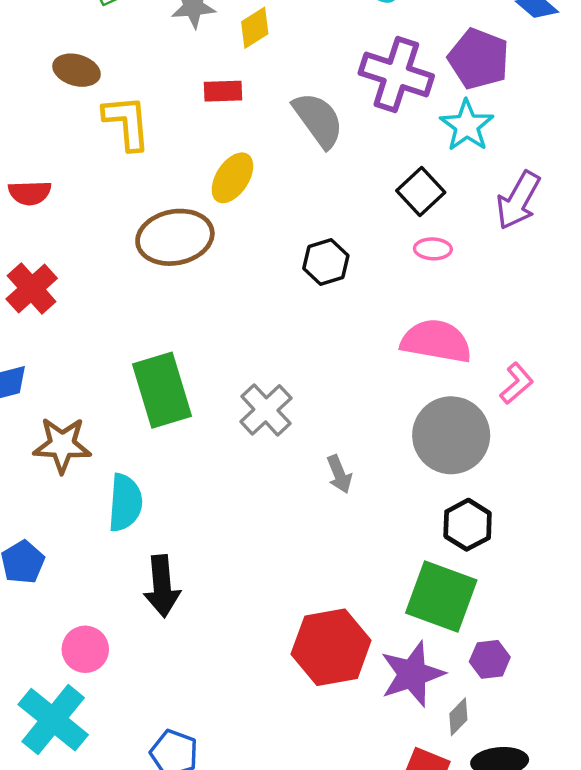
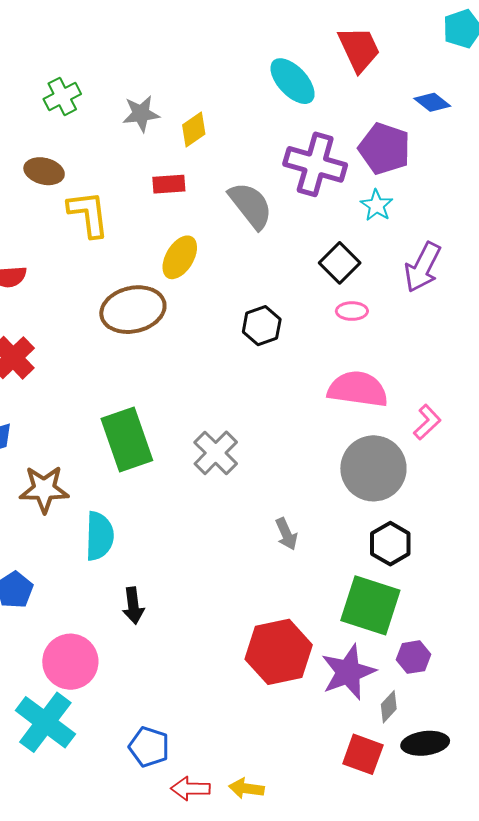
cyan star: (467, 126) -> (377, 205), size x0.7
gray arrow: (339, 474) -> (286, 534), moved
black arrow: (162, 586) -> (133, 606), size x0.7
pink circle: (85, 649) -> (70, 662), size x1.4

